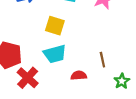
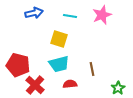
brown line: (102, 60) -> (92, 69), moved
red semicircle: (79, 75) -> (70, 84), moved

